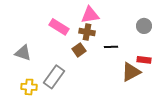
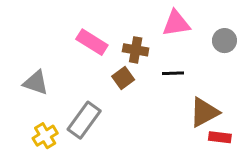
pink triangle: (90, 15) -> (176, 23), moved
red rectangle: (144, 60) -> (220, 137), moved
yellow cross: (29, 87) -> (45, 136), turned -35

